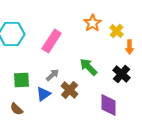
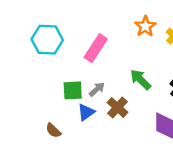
green square: (22, 80) -> (73, 90), moved

